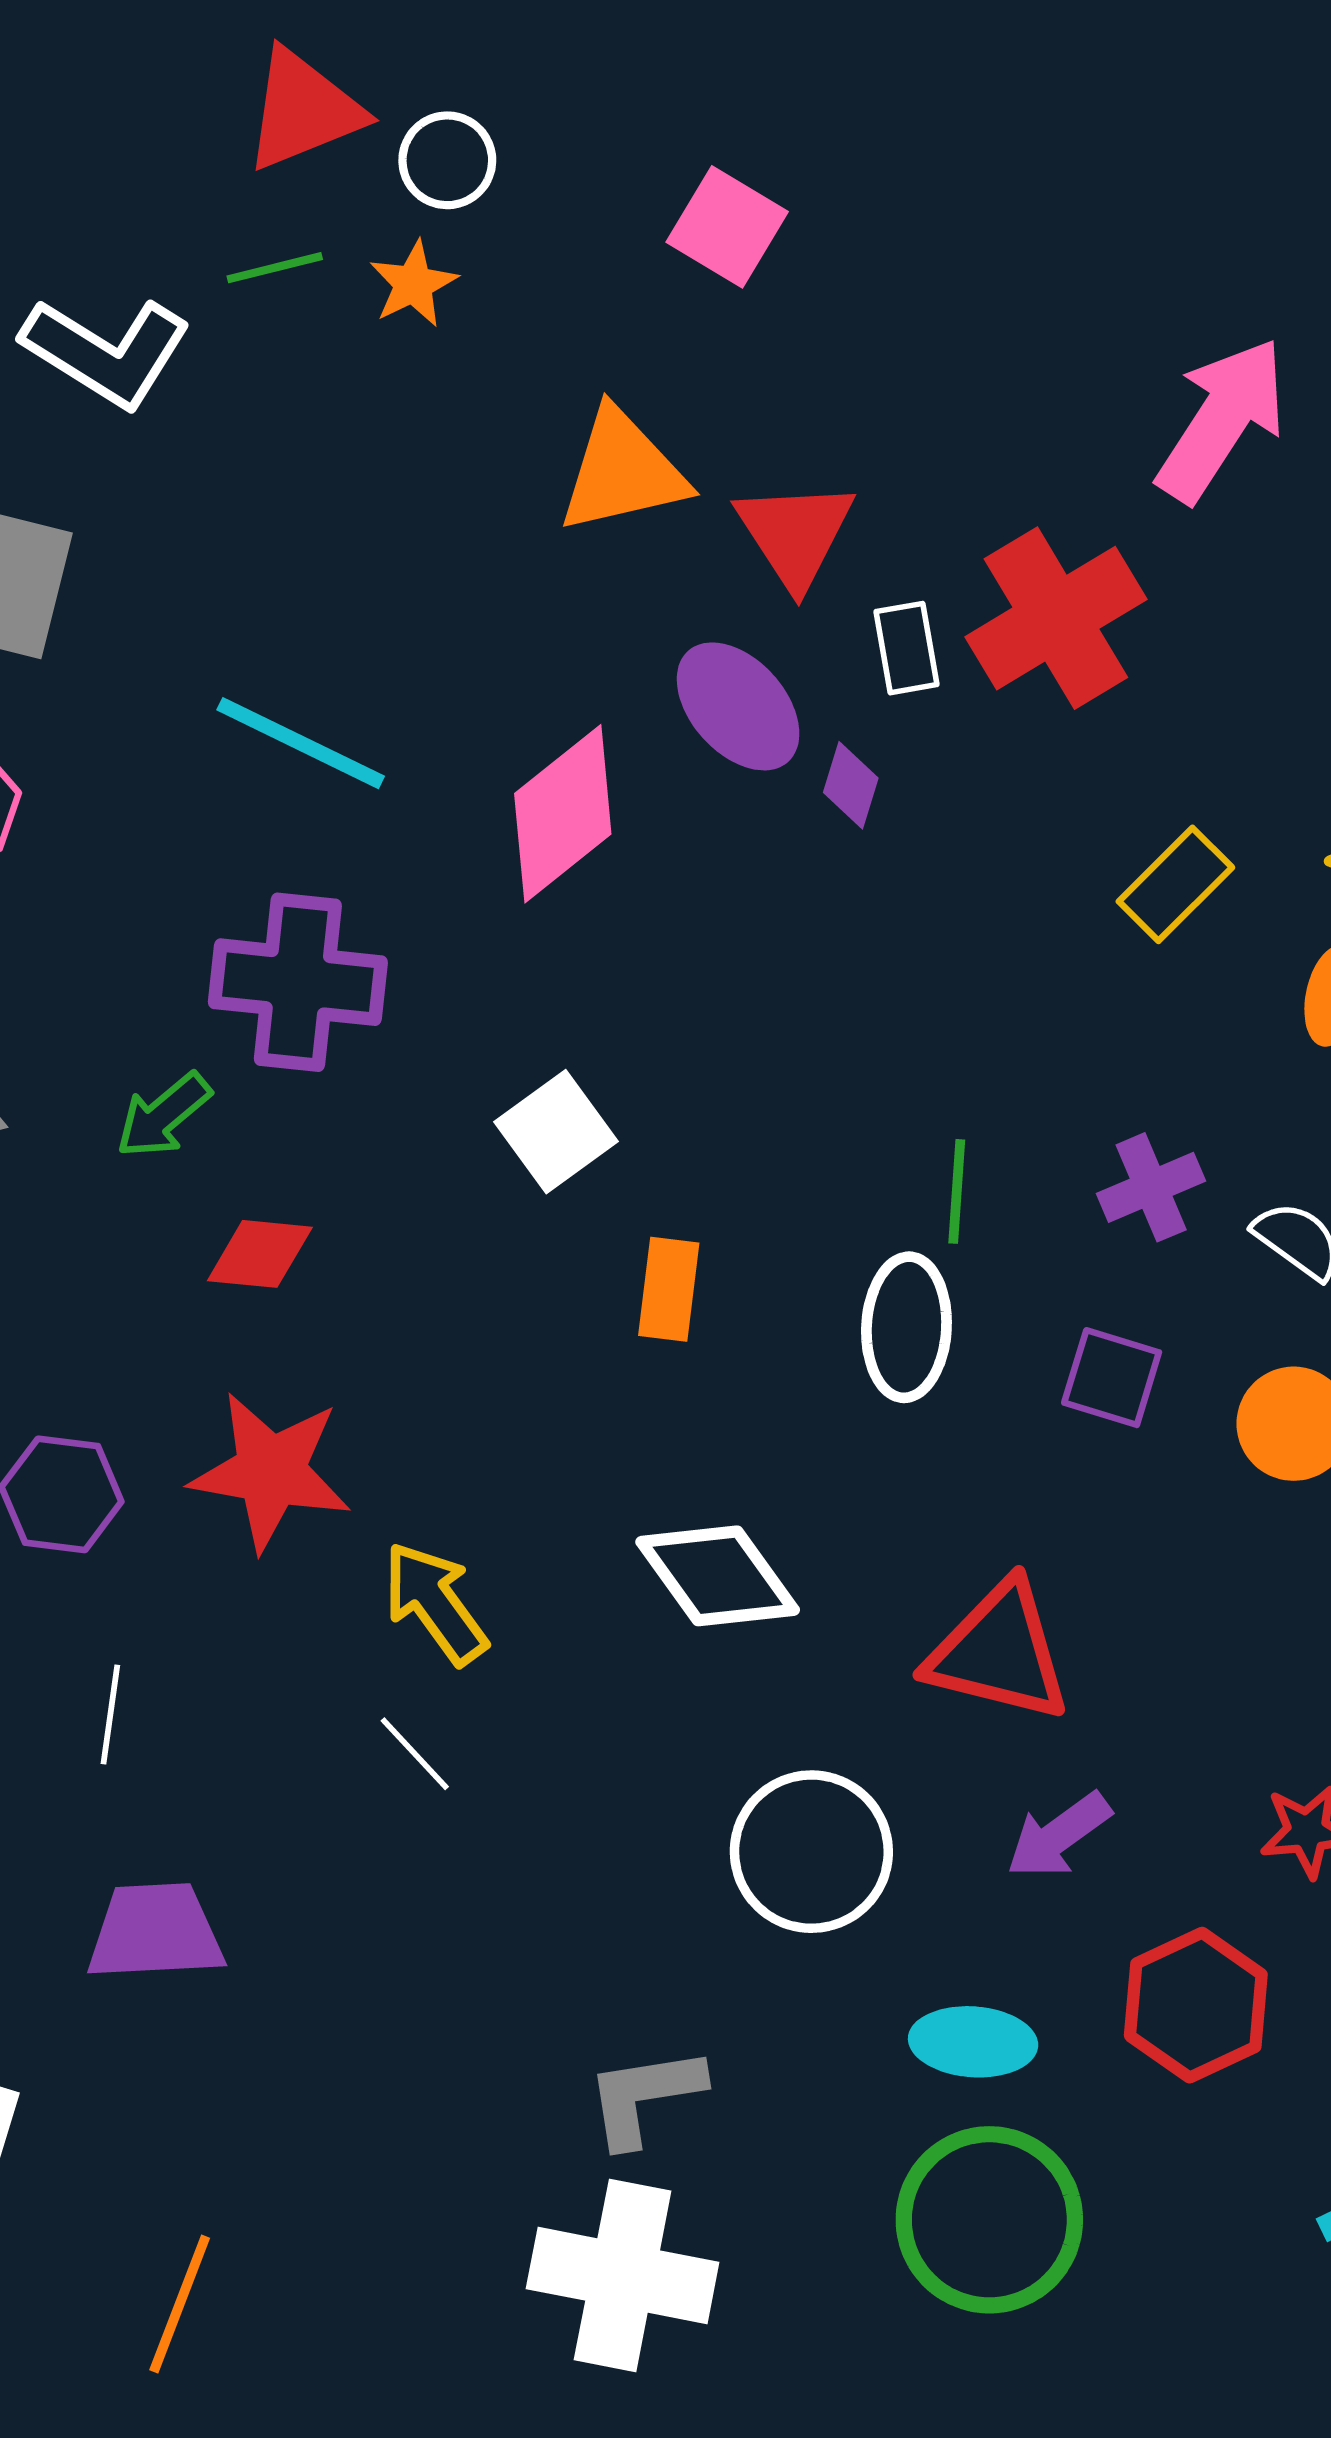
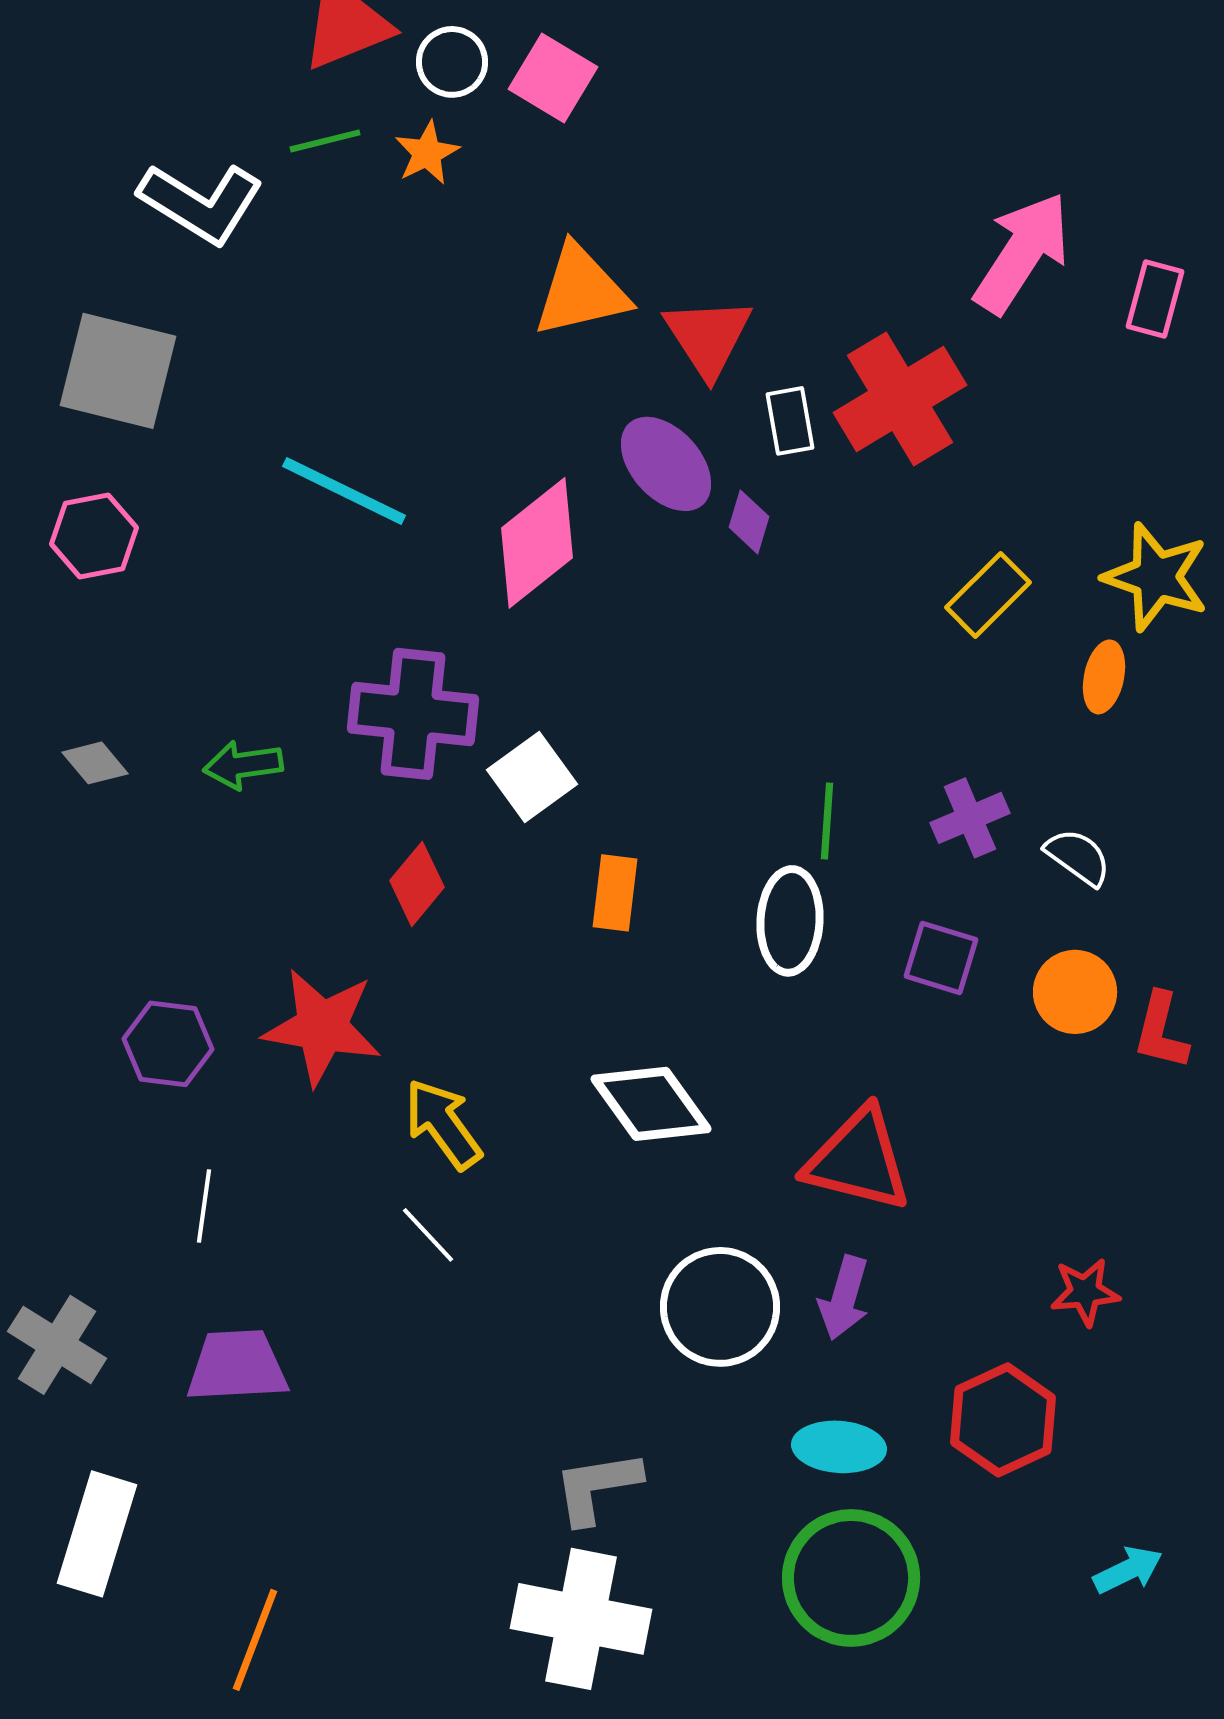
pink square: (727, 227) -> (553, 78), moved
purple cross: (298, 982) -> (413, 714), moved
green arrow: (163, 1115) -> (243, 765), turned 32
red diamond: (260, 1254) -> (417, 884), moved, turned -56
purple arrow: (1059, 1835) -> (844, 1298), moved, turned -38

